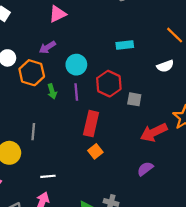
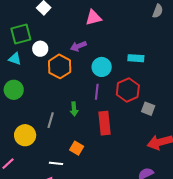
cyan rectangle: (125, 45) -> (136, 58), moved
green arrow: (52, 91) -> (74, 109), moved
red rectangle: (91, 124) -> (105, 123), turned -30
orange square: (95, 151) -> (77, 148), moved, turned -32

